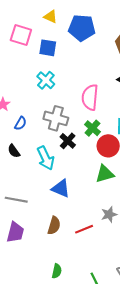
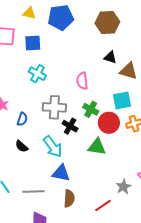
pink semicircle: (90, 97) -> (82, 81), size x0.7
green triangle: (105, 174) -> (97, 147), moved, turned 36
blue triangle: (61, 188) -> (61, 173), moved
brown semicircle: (54, 225) -> (69, 198), moved

